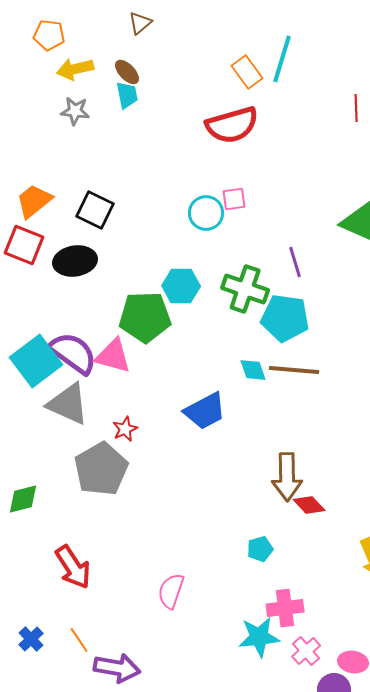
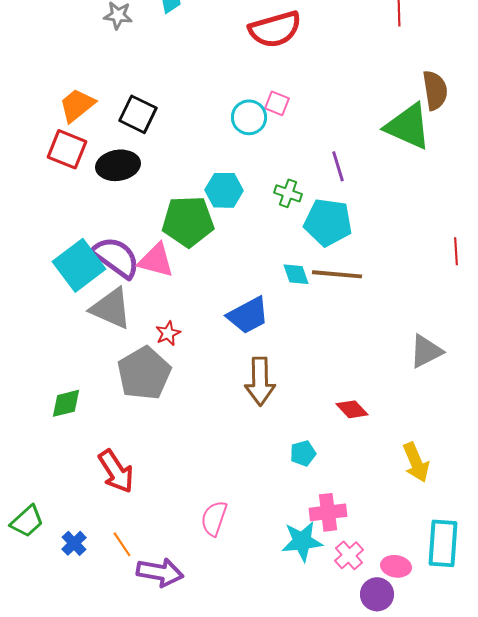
pink square: (234, 199) -> (277, 103), turned 30
green cross: (245, 289) -> (288, 193), size x0.6
brown arrow: (287, 477) -> (260, 381), moved
pink semicircle: (171, 591) -> (214, 518), moved

